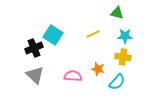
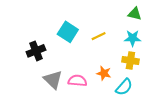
green triangle: (117, 13) -> (135, 14), moved
cyan square: (53, 35) -> (68, 32), moved
gray triangle: (35, 75) -> (53, 80), moved

